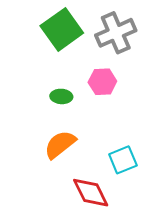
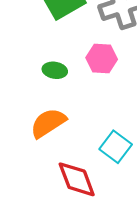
cyan square: (123, 160) -> (116, 147), turned -36

